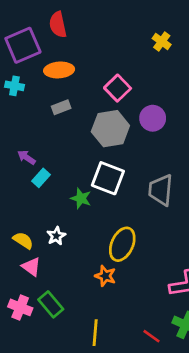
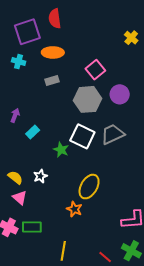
purple arrow: (26, 157) -> (15, 115), moved, turned 72
gray trapezoid: (161, 190) -> (113, 134), moved, turned 55
green rectangle: (51, 304) -> (32, 227), turned -54

